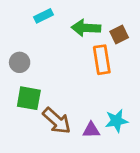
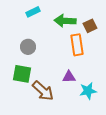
gray circle: (20, 62) -> (28, 47), moved
purple triangle: (91, 130) -> (69, 77), moved

